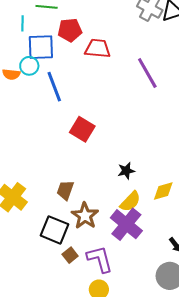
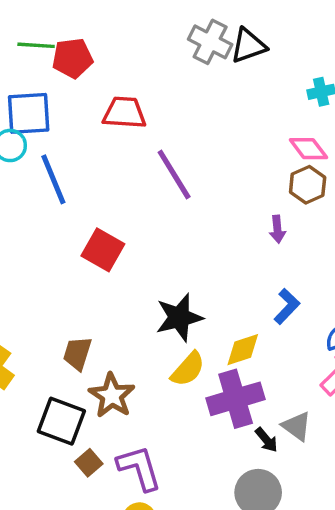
red pentagon: (70, 30) -> (72, 58), moved
purple line: (147, 73) -> (174, 175), moved
black star: (126, 171) -> (179, 317), size x1.6
purple cross: (126, 224) -> (236, 399), moved, turned 36

